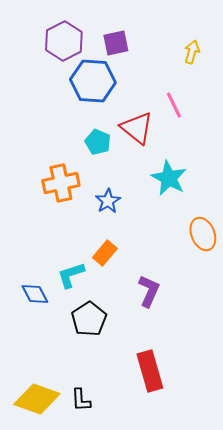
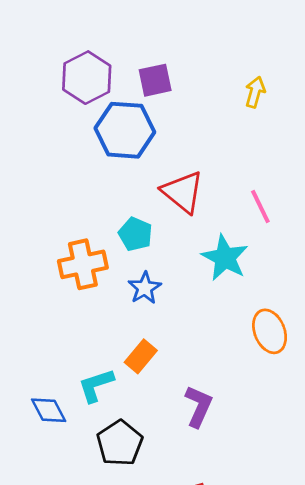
pink line: (174, 105) -> (260, 206), moved
cyan pentagon: (98, 142) -> (135, 234), moved

